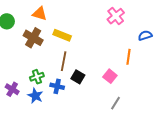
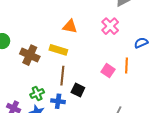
orange triangle: (40, 14) -> (70, 26), moved
pink square: (110, 76) -> (108, 71), moved

